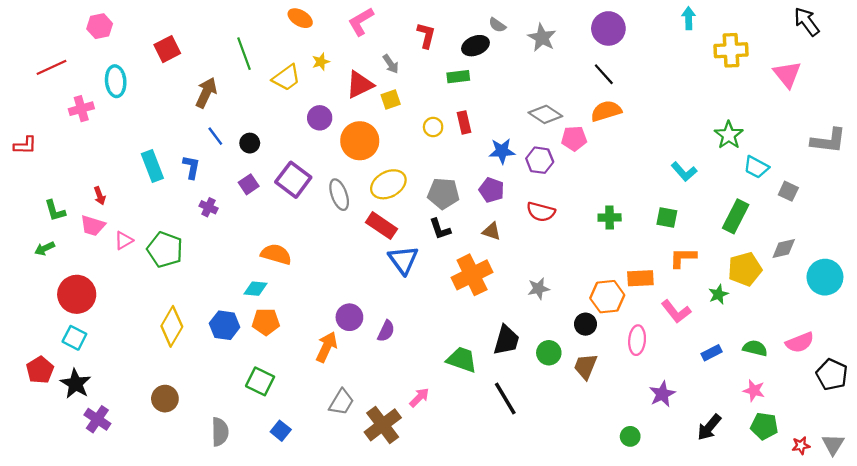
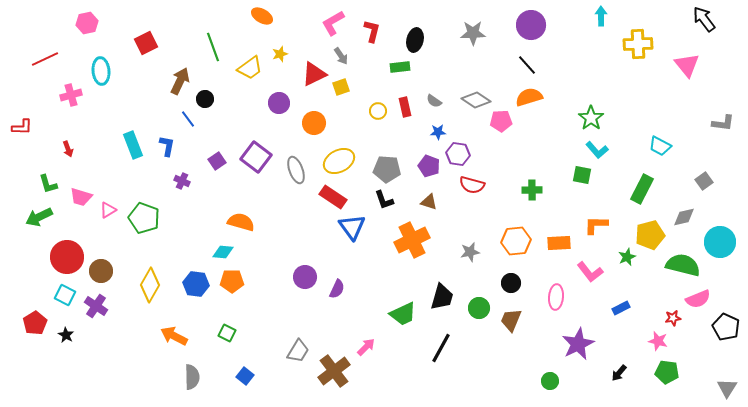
pink L-shape: (361, 22) -> (333, 23), moved
gray semicircle: (497, 25) -> (434, 101), moved
gray star: (542, 38) -> (473, 33), turned -30
black ellipse: (475, 46) -> (415, 40), turned -55
green star: (729, 135) -> (591, 118), moved
orange circle: (360, 141) -> (314, 123), size x0.7
gray L-shape: (828, 141) -> (723, 123), size x0.7
black circle: (250, 143) -> (205, 99), moved
blue star: (502, 151) -> (438, 132), size x0.7
purple hexagon: (540, 160) -> (458, 154), moved
gray square: (788, 191) -> (704, 181), moved, turned 30
red arrow: (100, 196) -> (68, 149), moved
green square: (667, 218) -> (582, 175), moved
green arrow: (45, 248) -> (39, 217), size x1.5
orange hexagon: (607, 297) -> (516, 241), moved
orange arrow: (327, 347) -> (174, 336), moved, turned -88
green semicircle: (755, 348) -> (683, 265), moved, size x1.6
green trapezoid: (462, 360) -> (403, 314), turned 136
green square: (260, 381) -> (227, 333), size x0.7
black star: (76, 384) -> (66, 335), size x0.6
purple star: (662, 394) -> (578, 344), size x1.4
brown circle: (165, 399) -> (101, 271), moved
black line: (505, 399) -> (441, 348), turned 60
purple cross: (97, 419) -> (96, 306), moved
black arrow: (709, 427) -> (619, 373), size x0.7
red star: (801, 446) -> (673, 318), moved

